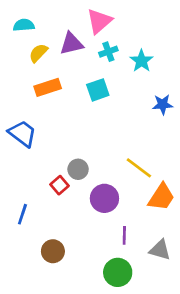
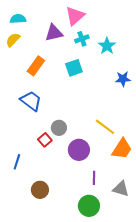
yellow semicircle: (38, 53) -> (13, 40), moved
orange rectangle: (48, 87) -> (36, 66), turned -36
blue trapezoid: (22, 134) -> (31, 101), moved

